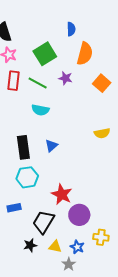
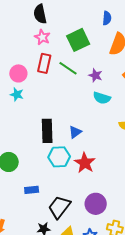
purple star: (65, 78) -> (95, 75), moved
cyan semicircle: (40, 110) -> (102, 98), moved
cyan hexagon: (27, 177) -> (59, 157), moved
red star: (62, 194) -> (85, 163), moved

